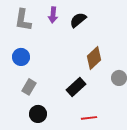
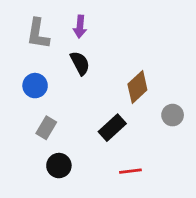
black semicircle: (78, 20) -> (80, 63), moved, turned 102

